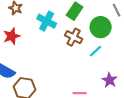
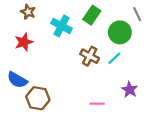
brown cross: (74, 37) -> (90, 56), moved

